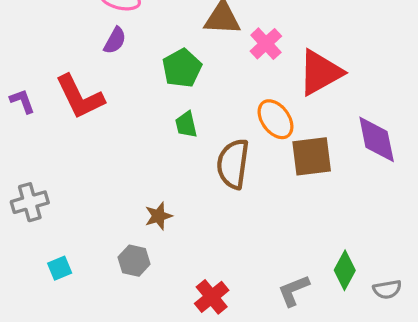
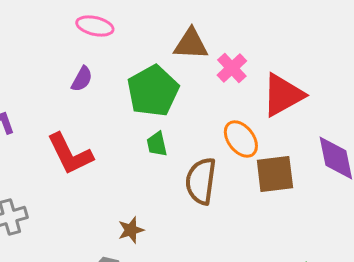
purple semicircle: (115, 40) -> (82, 79), moved
green pentagon: (182, 68) -> (153, 91), size x1.4
red L-shape: (80, 97) -> (70, 154), moved

